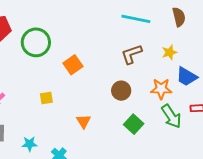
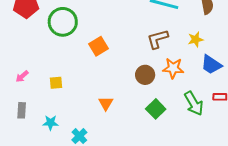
orange star: (161, 89) -> (173, 68), moved
yellow square: (46, 98) -> (56, 83), moved

